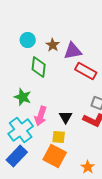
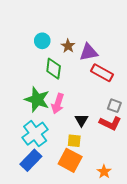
green star: (23, 97) -> (37, 100), size x1.4
pink arrow: (41, 116) -> (58, 104), moved

